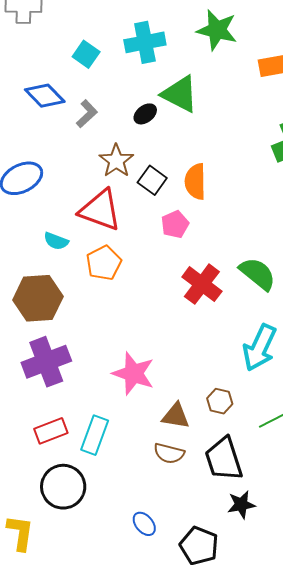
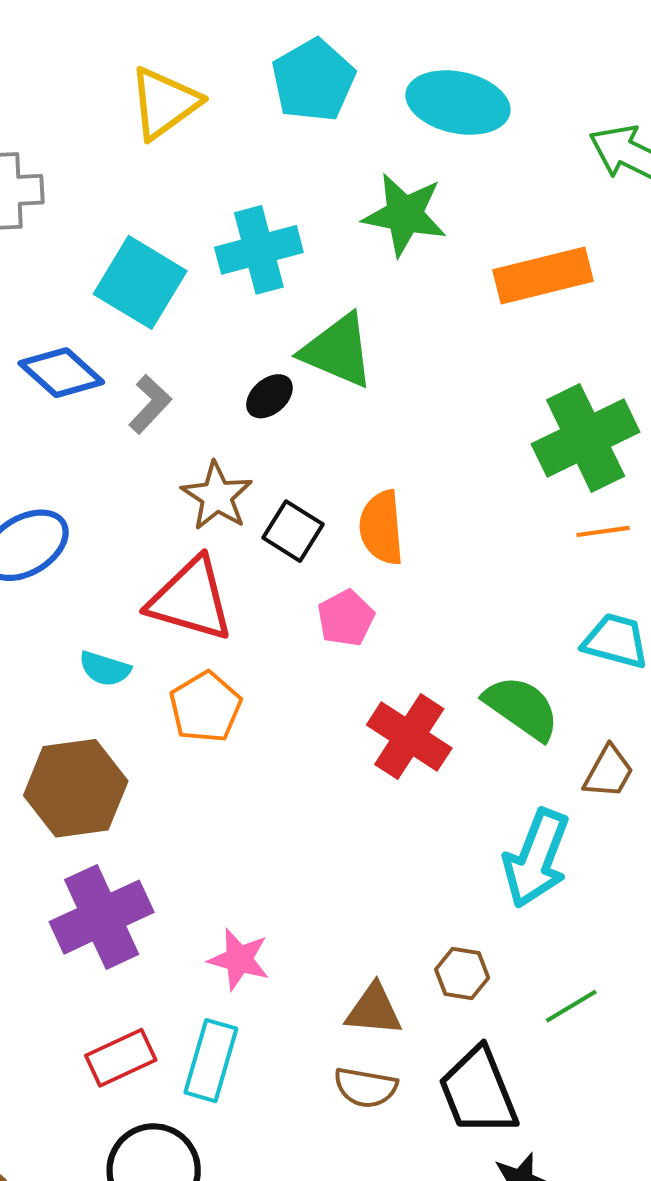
cyan square: (86, 54) -> (140, 282), size x1.6
pink star: (133, 373) -> (239, 959), moved, size x0.7

